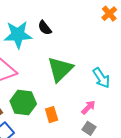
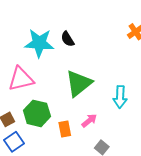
cyan arrow: (101, 78) -> (120, 97), turned 30
pink arrow: (88, 107) -> (89, 121), moved

